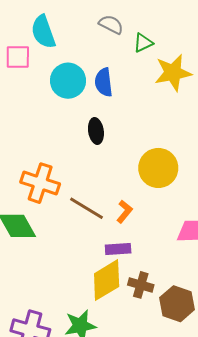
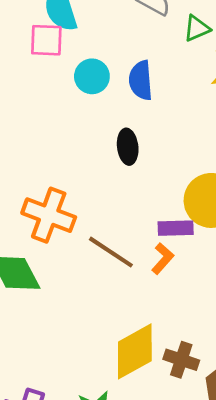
pink square: (18, 57) -> (46, 40), moved
cyan circle: (68, 81) -> (92, 76), size x0.7
purple rectangle: (118, 249) -> (176, 228), moved

